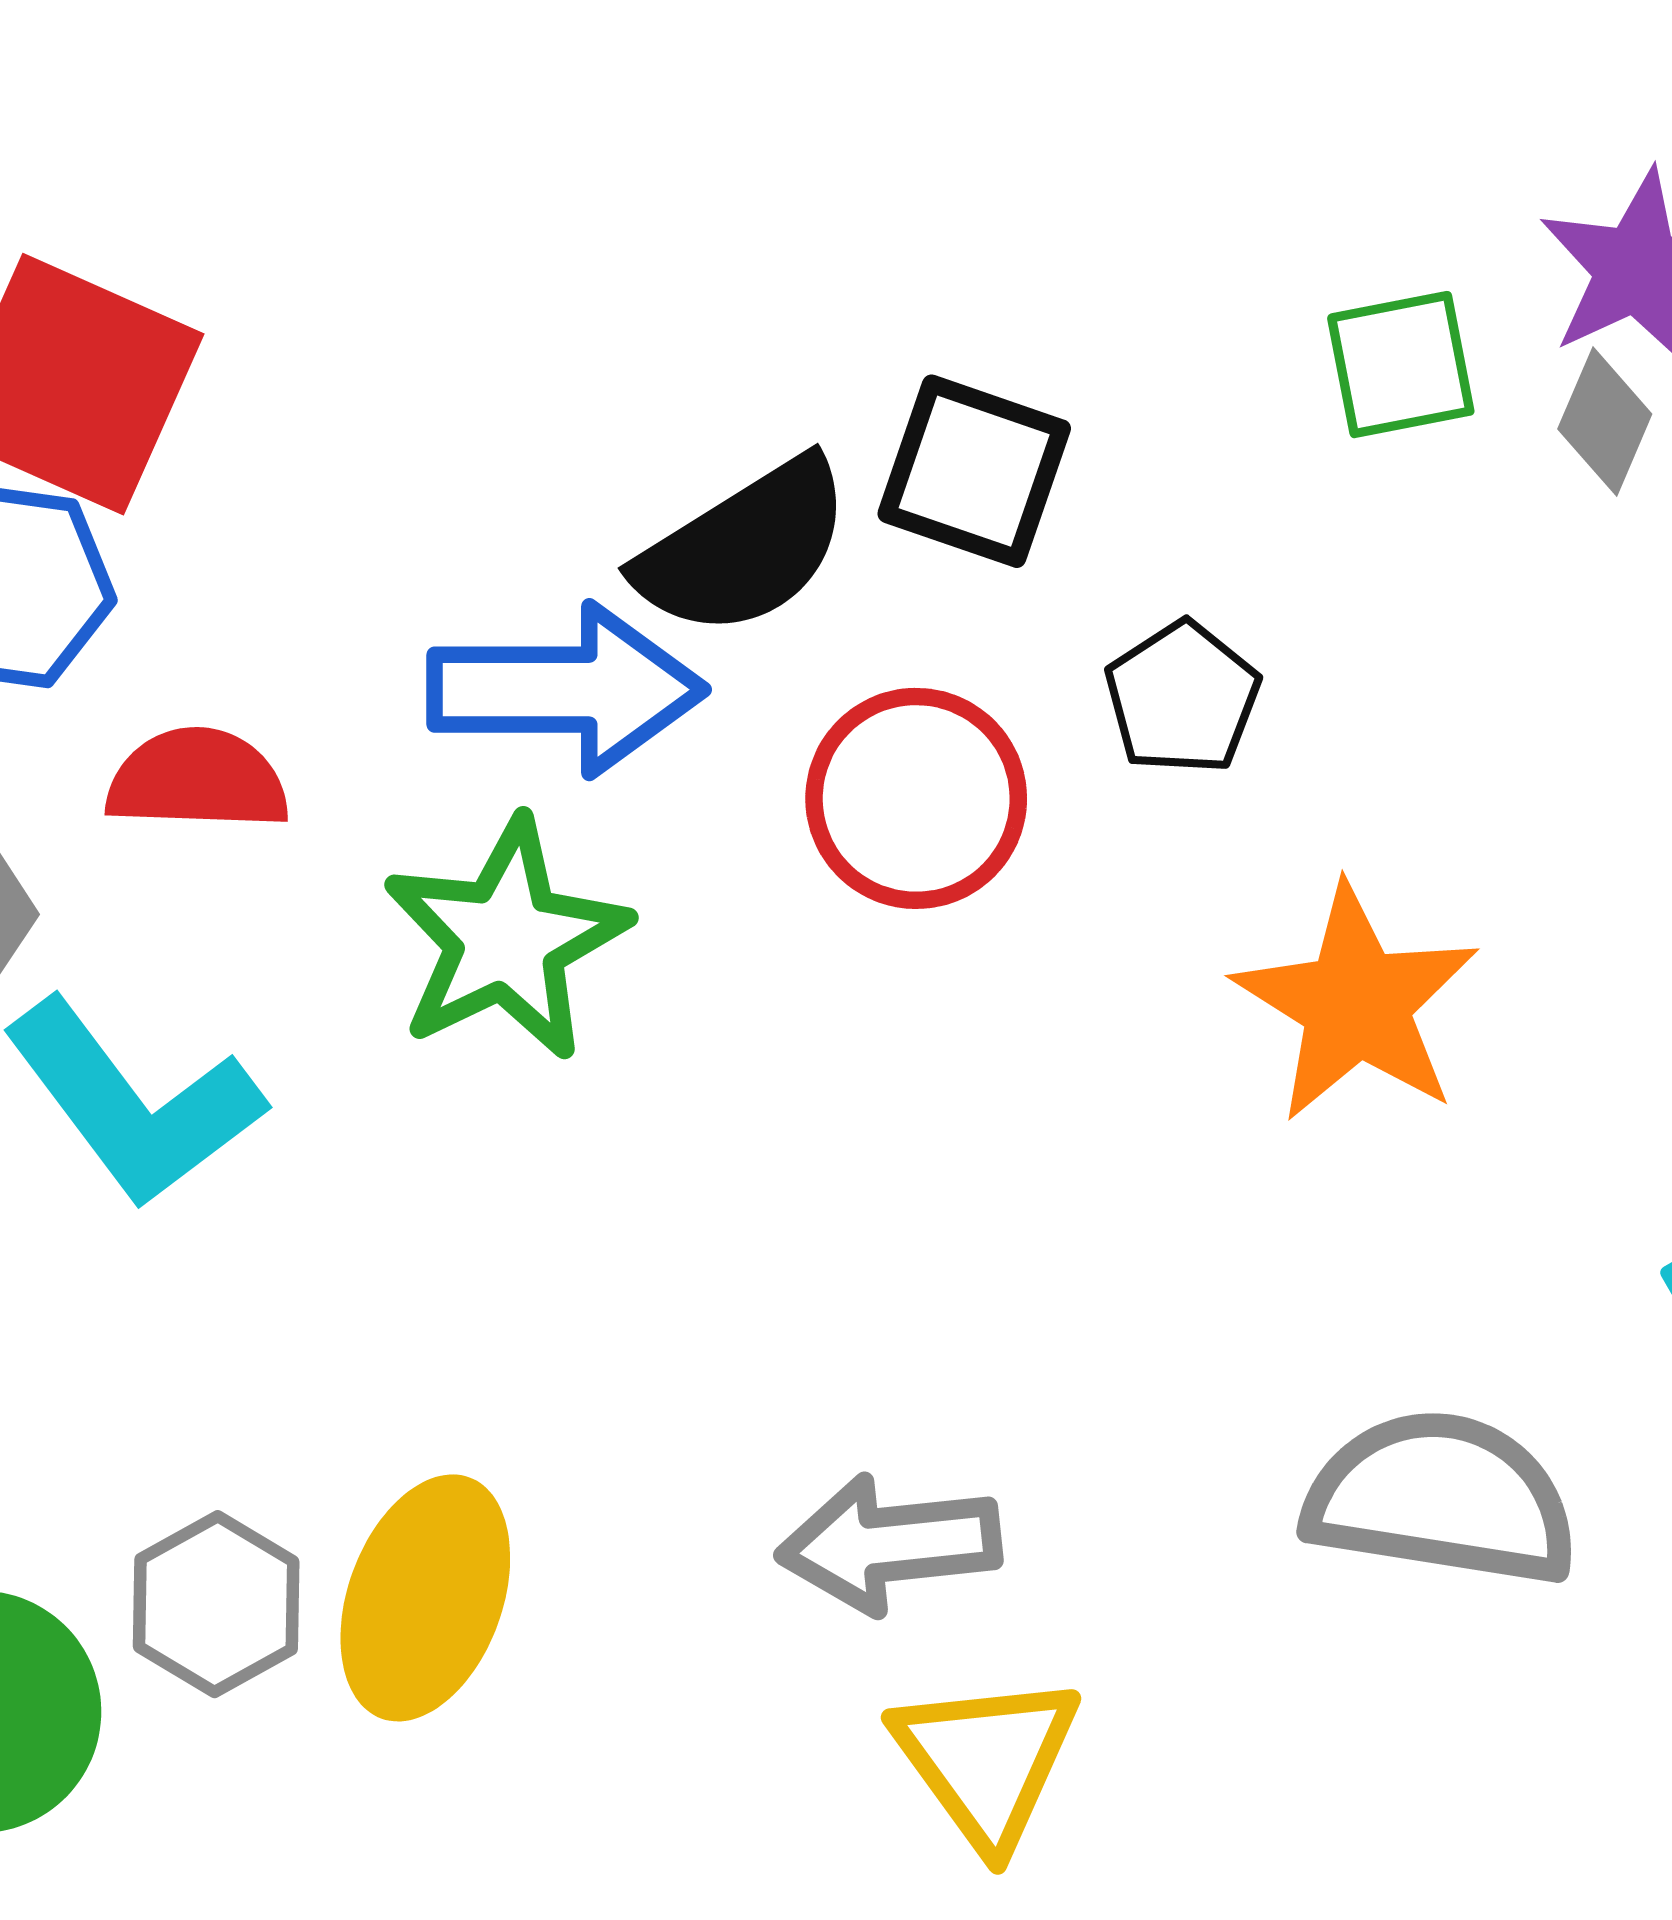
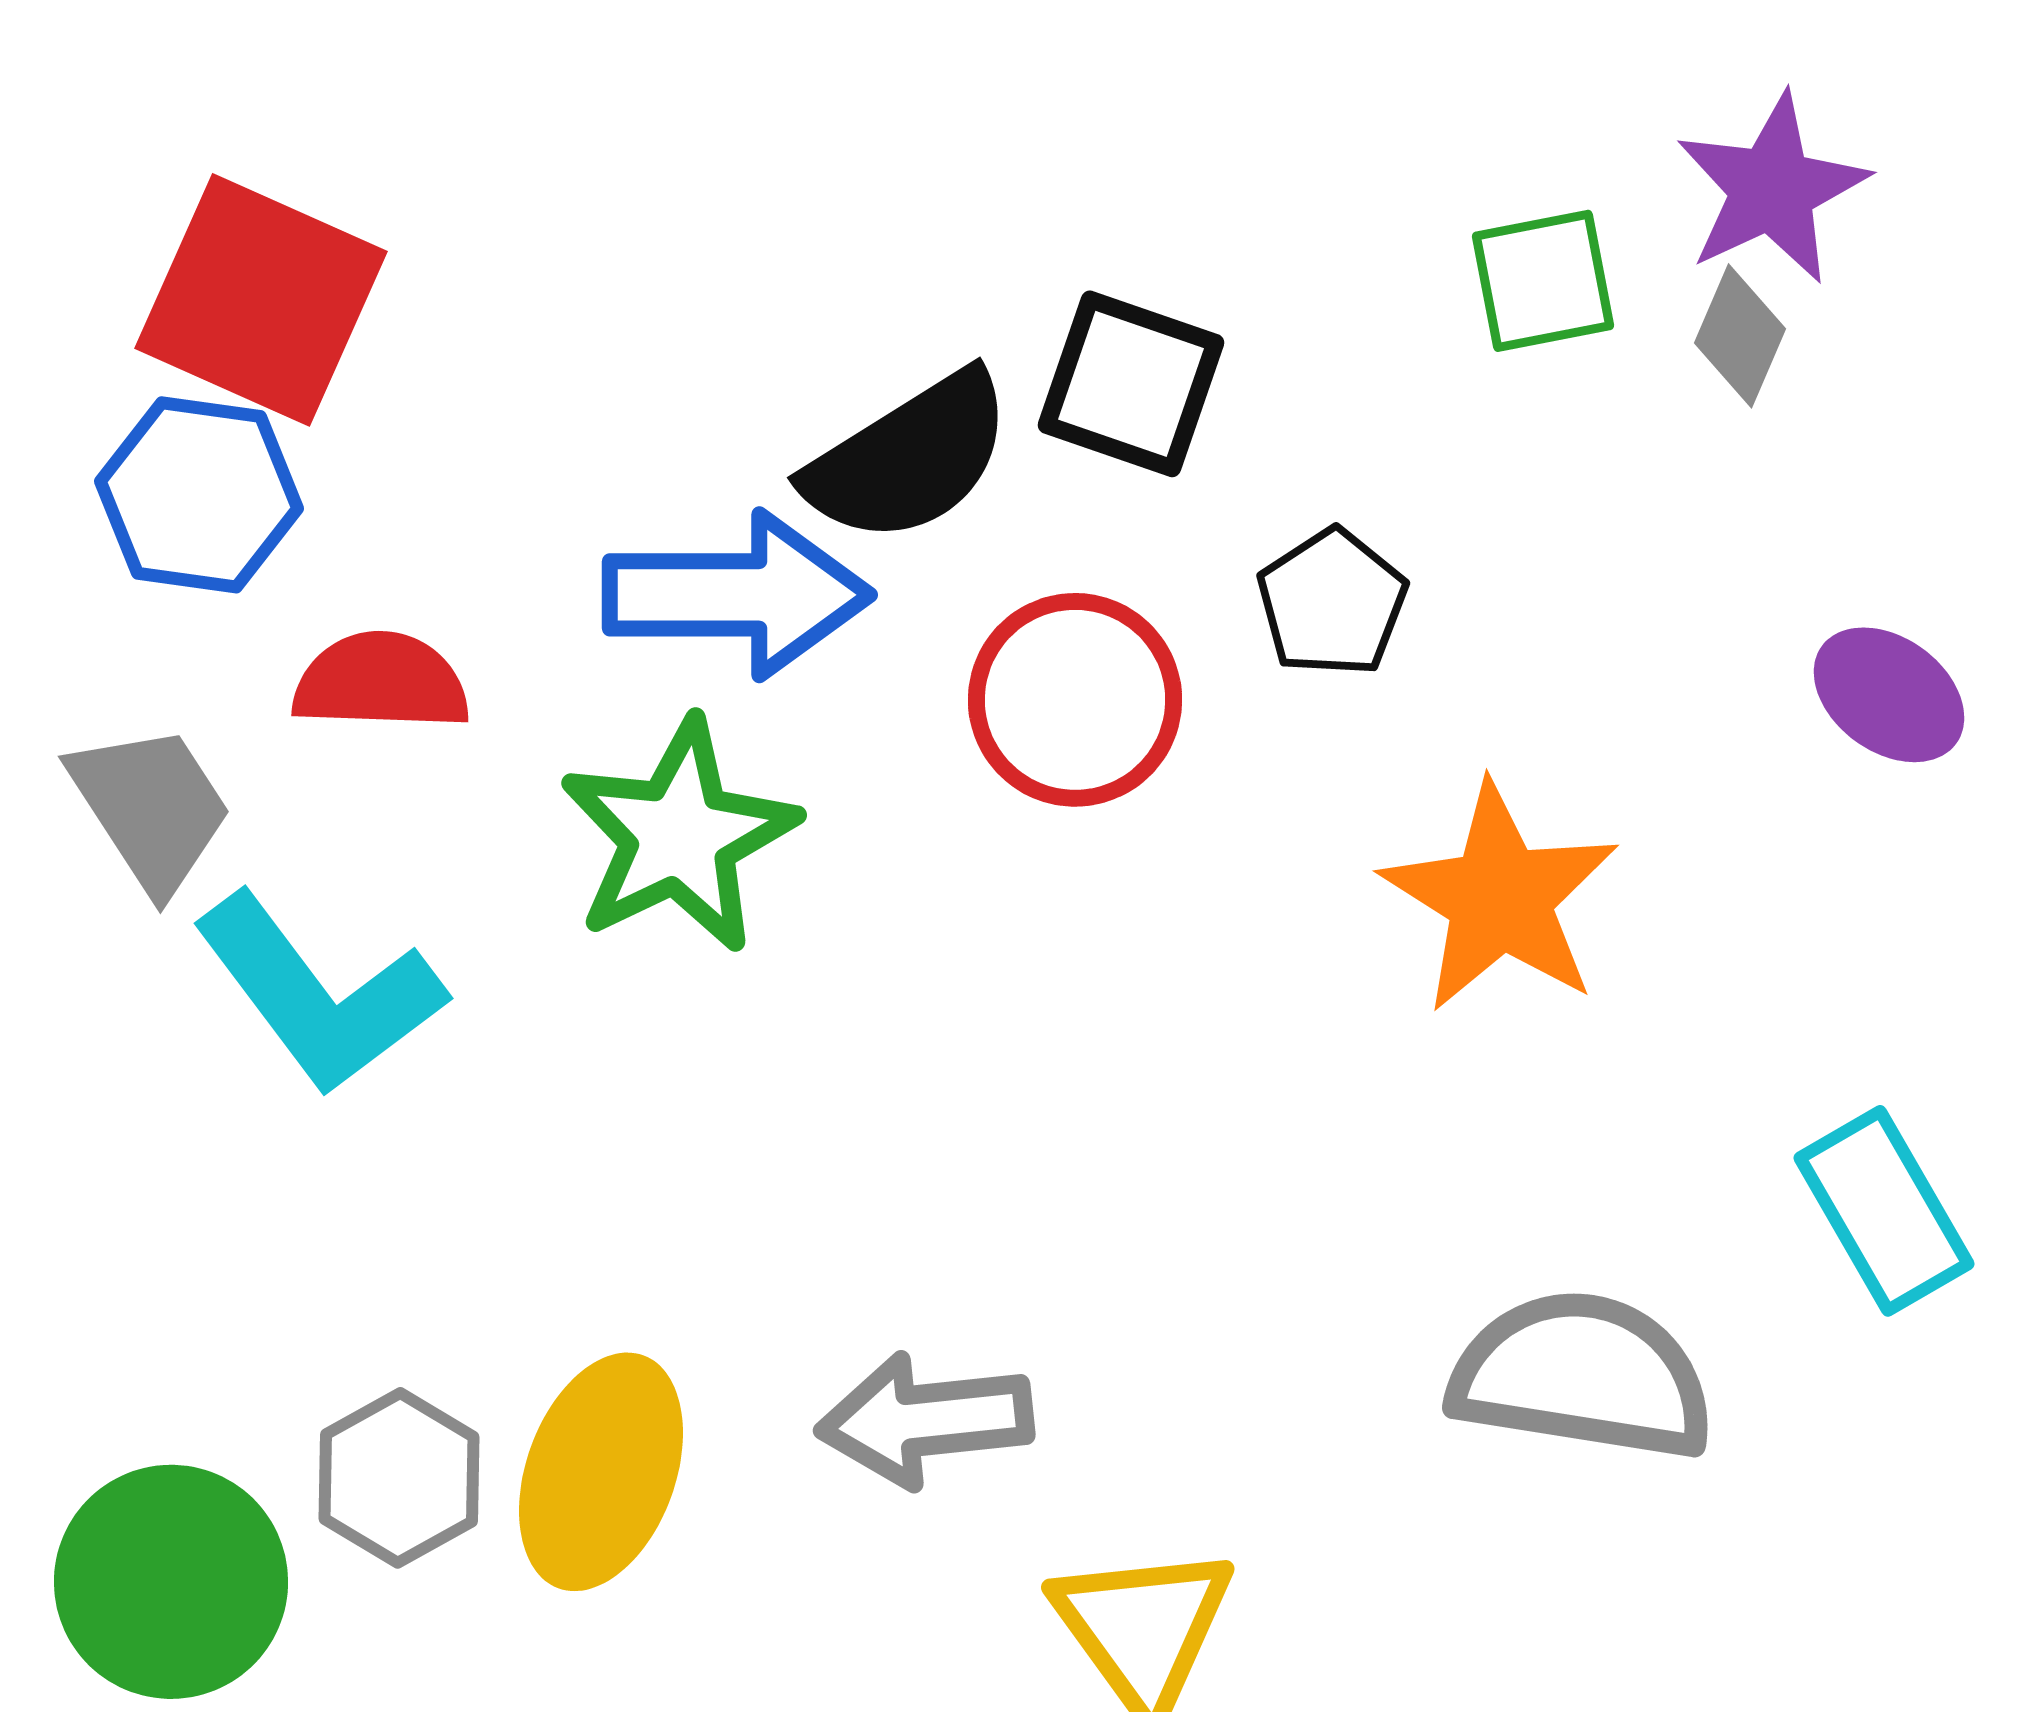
gray arrow: (889, 1544) -> (925, 1420), moved

